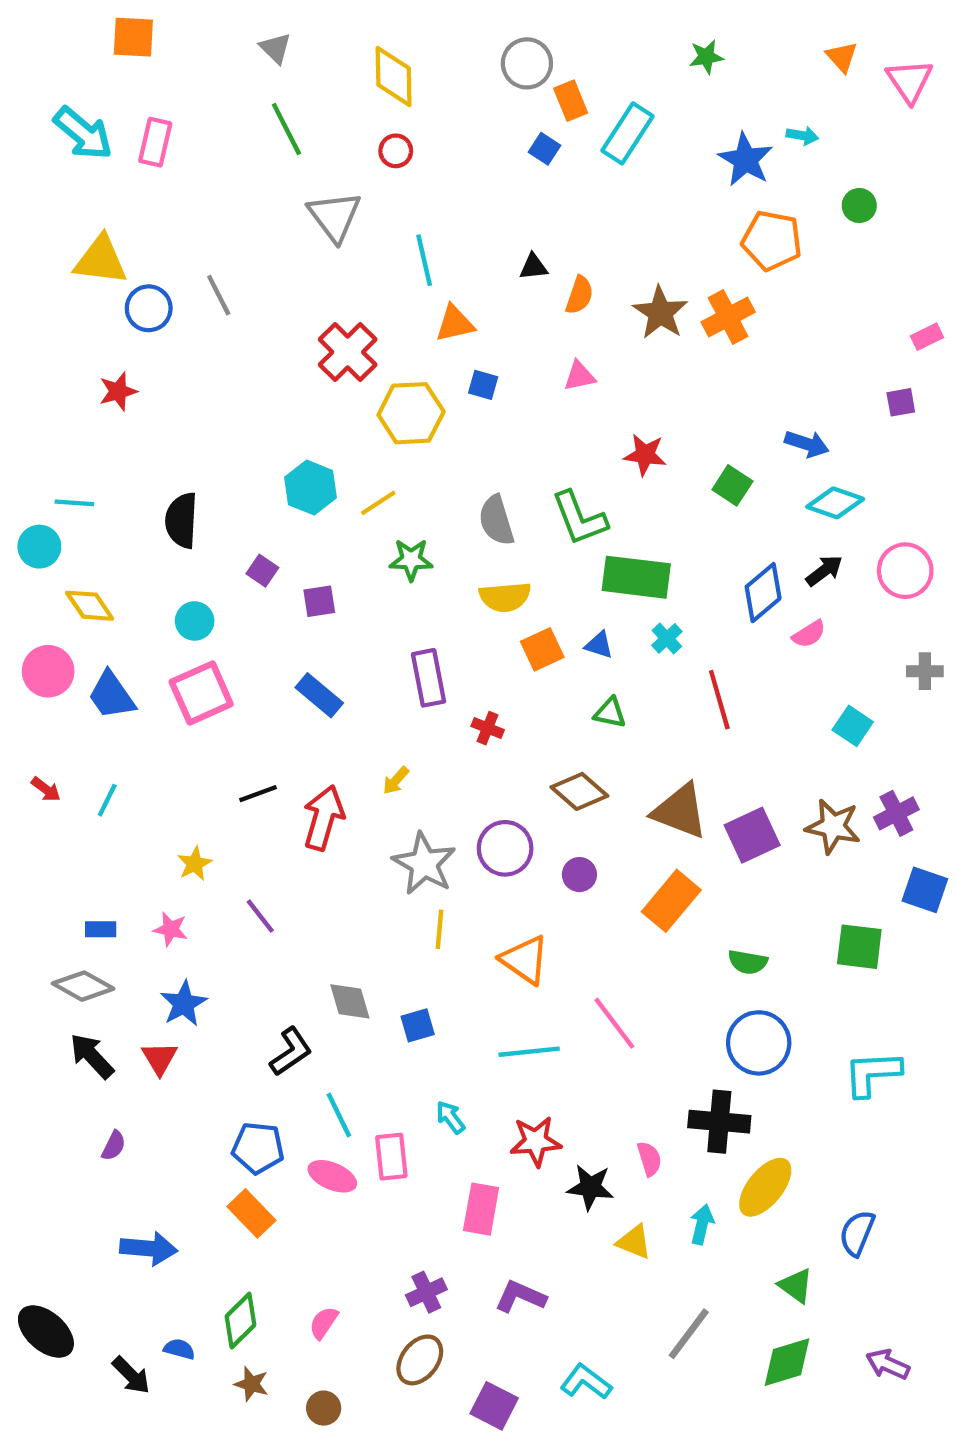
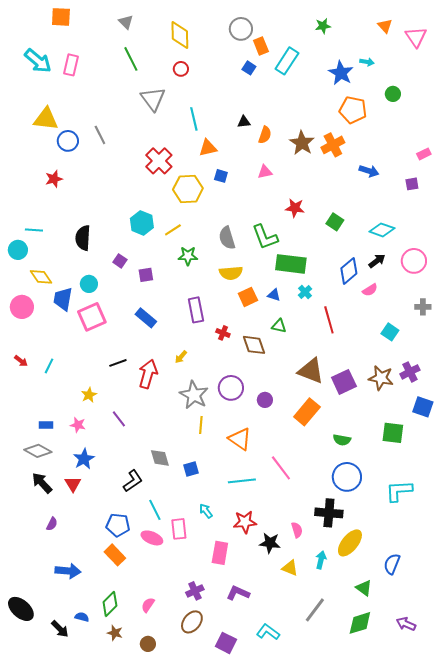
blue arrow: (807, 444) -> (369, 171), moved
blue trapezoid: (112, 695) -> (63, 299), moved, turned 45
brown diamond: (579, 791) -> (254, 345), moved, turned 30

